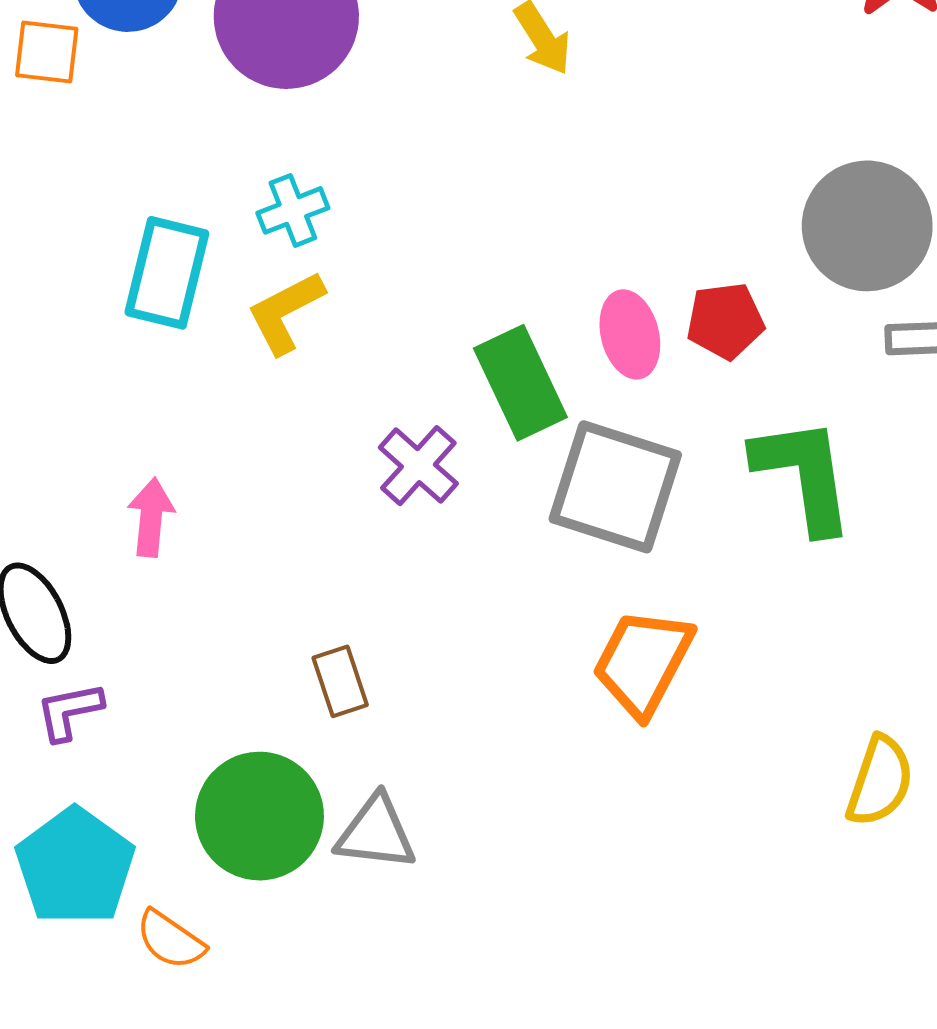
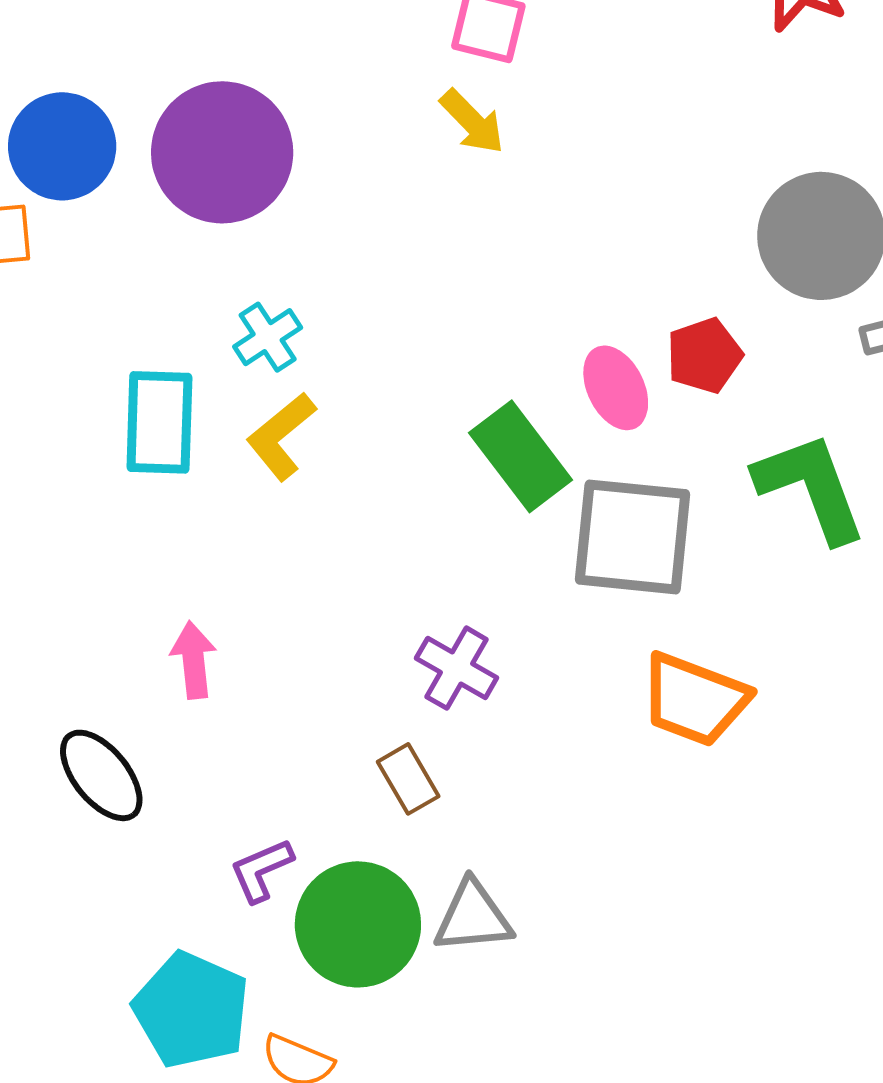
purple cross: (418, 466) -> (457, 668), moved
orange trapezoid: (643, 662) -> (694, 699), turned -85
purple L-shape: (69, 711) -> (261, 870), moved

